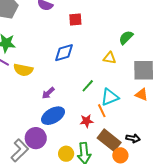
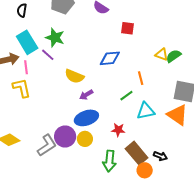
yellow triangle: (110, 58) -> (162, 55), moved
yellow semicircle: (23, 70) -> (74, 76), moved
orange triangle: (142, 94) -> (177, 115), size x1.6
orange line: (102, 111) -> (141, 78), moved
yellow circle: (66, 154) -> (85, 139), moved

